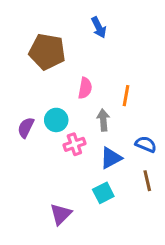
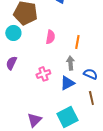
cyan circle: (56, 120) -> (13, 33), moved
gray arrow: (103, 120) -> (70, 63), moved
cyan square: (103, 193) -> (67, 117), moved, size x1.5

